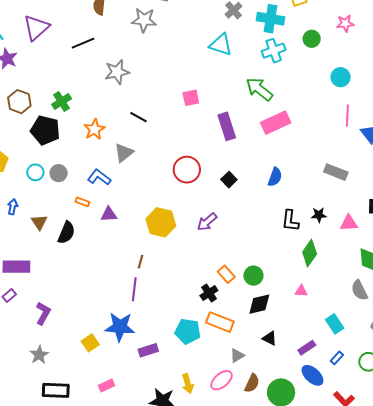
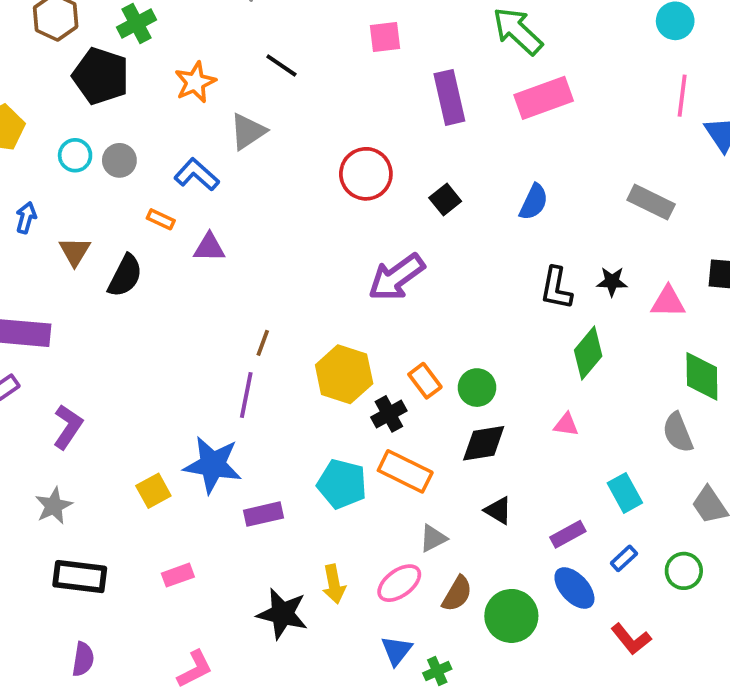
yellow hexagon: (161, 222) -> (344, 374), moved
purple arrow: (207, 222) -> (396, 277), size x1.4

